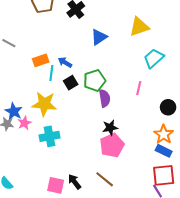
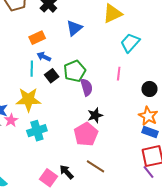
orange rectangle: (41, 60) -> (37, 38), moved
pink pentagon: (112, 145) -> (86, 134), moved
pink square: (56, 185) -> (48, 178), turned 30

